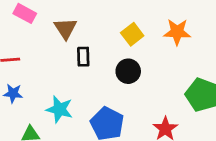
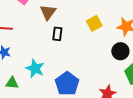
black circle: (128, 71) -> (120, 51), moved

